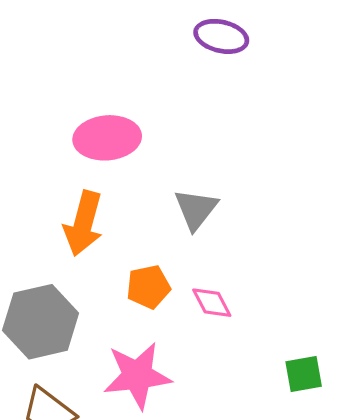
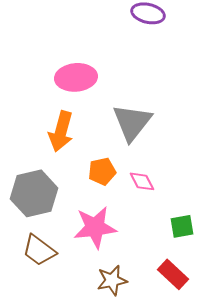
gray triangle: (196, 209) -> (132, 122), size x1.4
green square: (304, 374) -> (182, 226), moved

